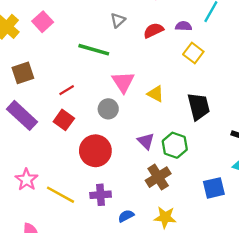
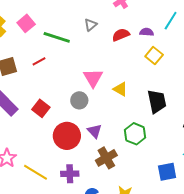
green line: (94, 50) -> (57, 37), moved
red line: (67, 90) -> (39, 61), moved
purple triangle: (146, 141) -> (95, 131), moved
brown cross: (158, 177) -> (106, 158), moved

